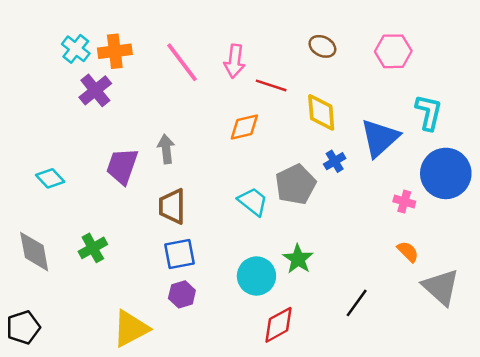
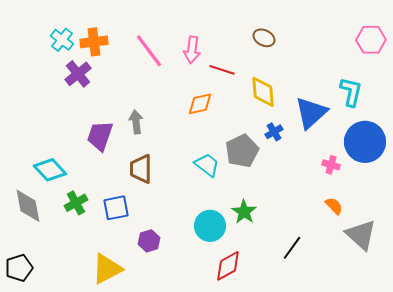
pink hexagon: (393, 51) -> (371, 40), moved
cyan diamond: (50, 178) -> (50, 170), moved, size x1.4
blue square: (180, 254) -> (116, 208), moved

